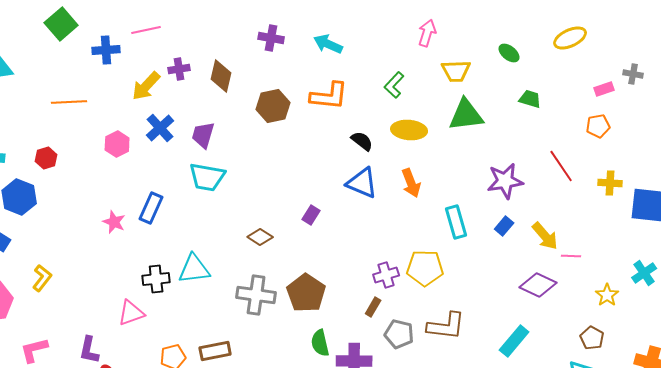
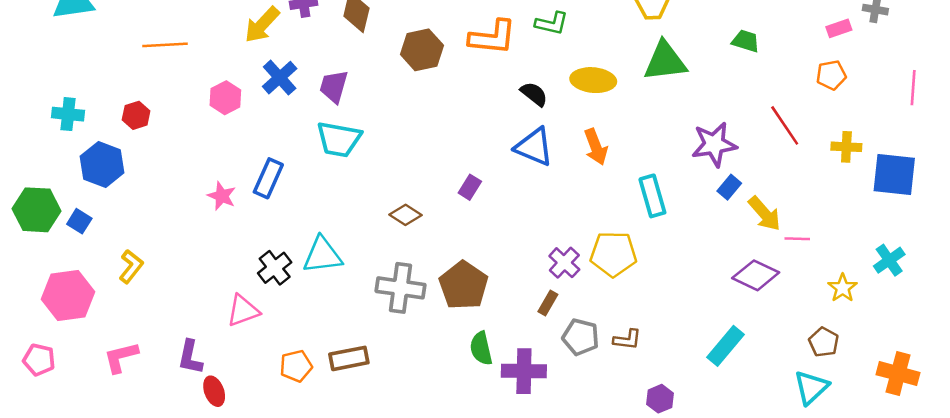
green L-shape: (394, 85) -> (552, 23), moved, turned -120
blue rectangle: (504, 226) -> (729, 187), moved
purple cross: (386, 275) -> (564, 263), turned -30
black cross: (156, 279) -> (275, 268), turned -32
brown L-shape: (446, 326) -> (627, 340), moved, size x0.6

